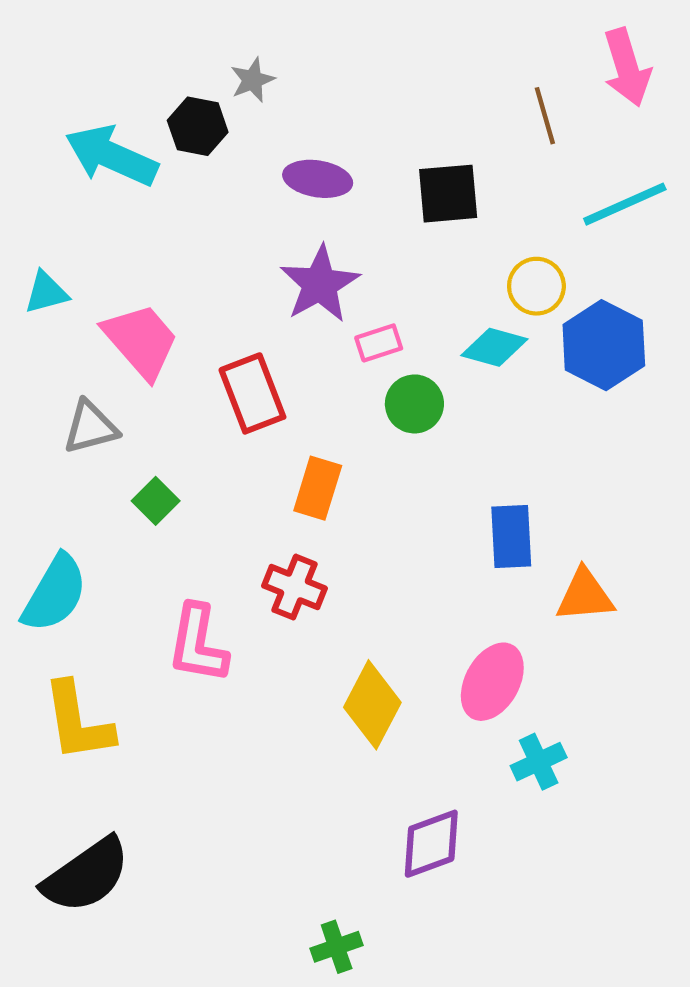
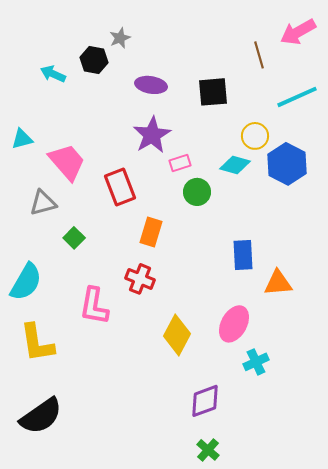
pink arrow: (627, 67) -> (298, 32), turned 78
cyan arrow: (111, 156) -> (53, 74), size x0.6
green cross: (337, 947) -> (208, 450), moved, turned -30

